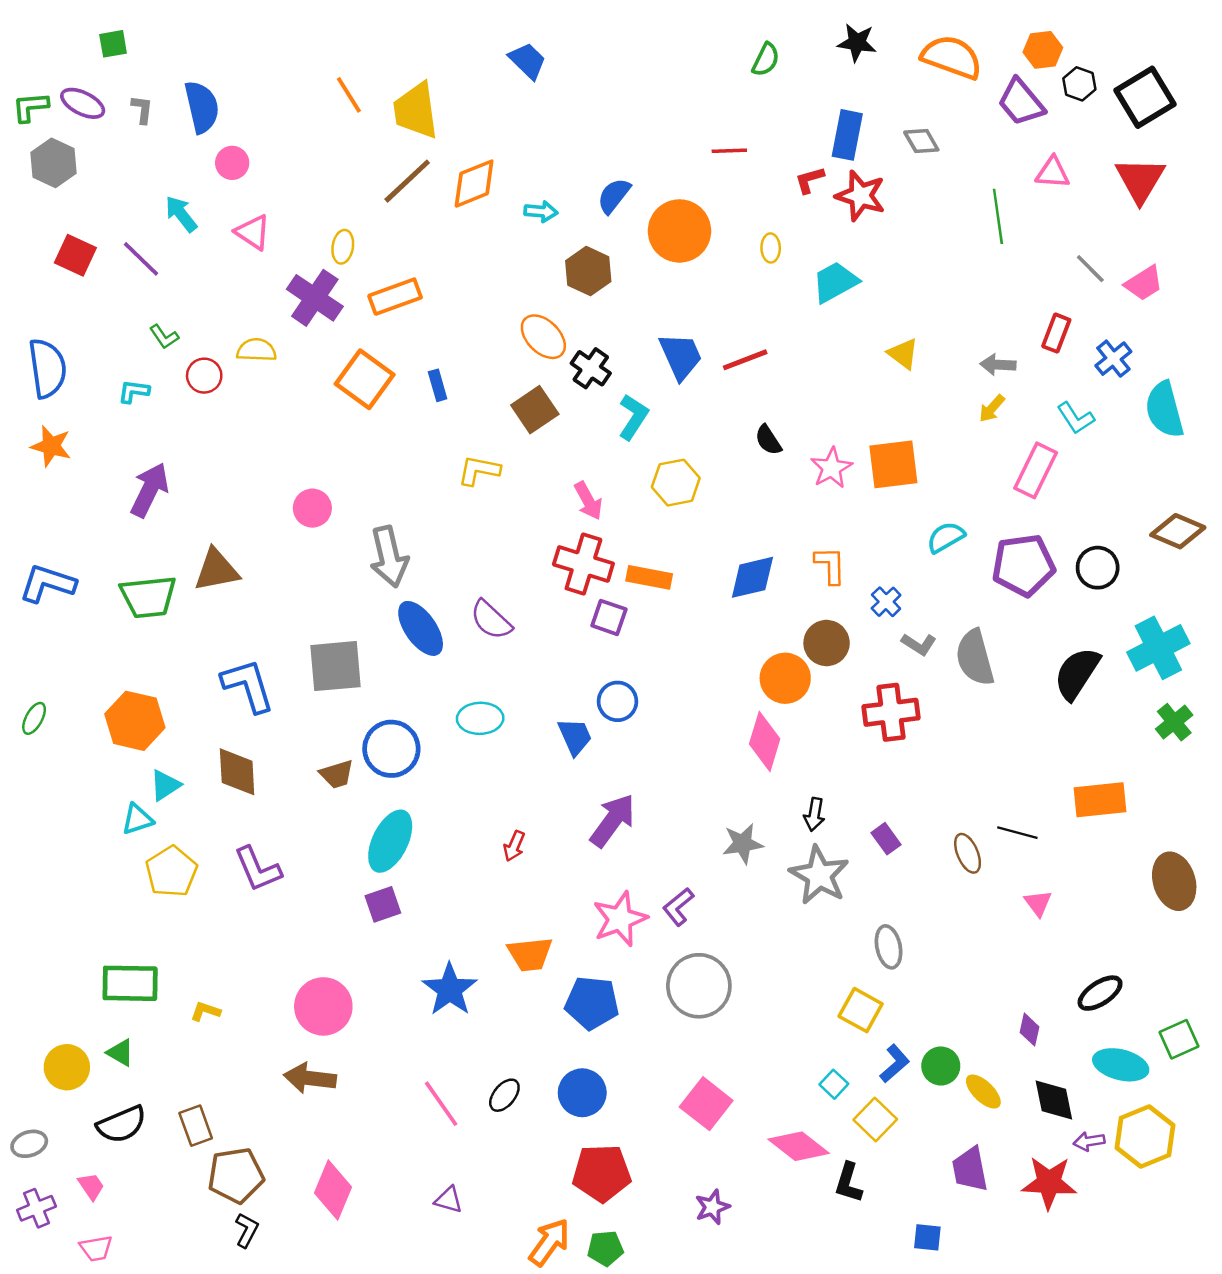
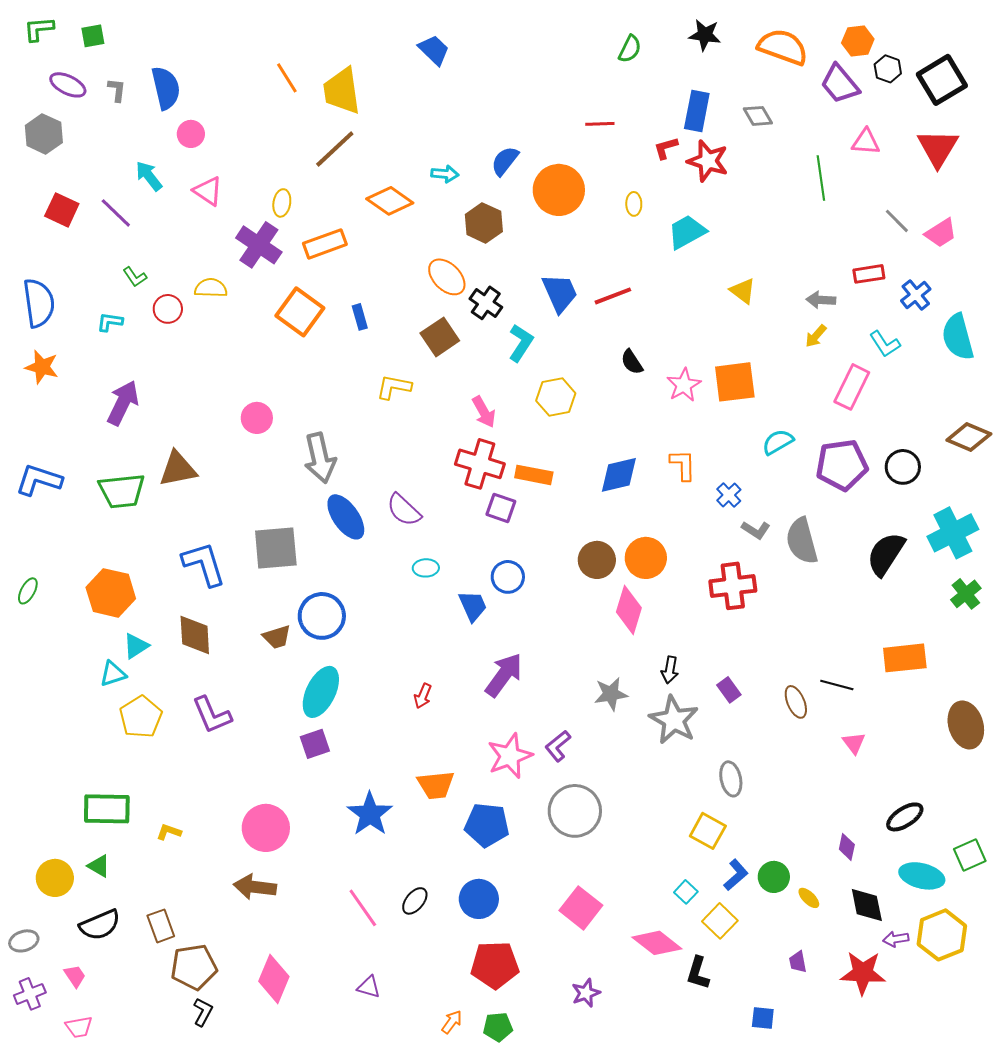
green L-shape: (30, 107) -> (39, 29), moved
orange diamond: (474, 184) -> (390, 201), moved, turned 57
red rectangle: (1056, 333) -> (869, 274), turned 60
brown circle: (827, 643) -> (597, 560), moved
cyan ellipse: (480, 718) -> (426, 568), moved, size x0.7
yellow ellipse: (983, 1092) -> (809, 898), size x0.7
purple trapezoid: (970, 1169) -> (798, 962), size x0.6
orange arrow: (549, 1242) -> (452, 1022), size x0.6

